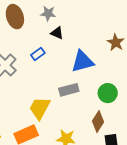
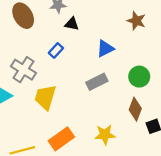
blue triangle: (82, 62) -> (105, 49), size x0.7
yellow trapezoid: (40, 108) -> (45, 97), moved

